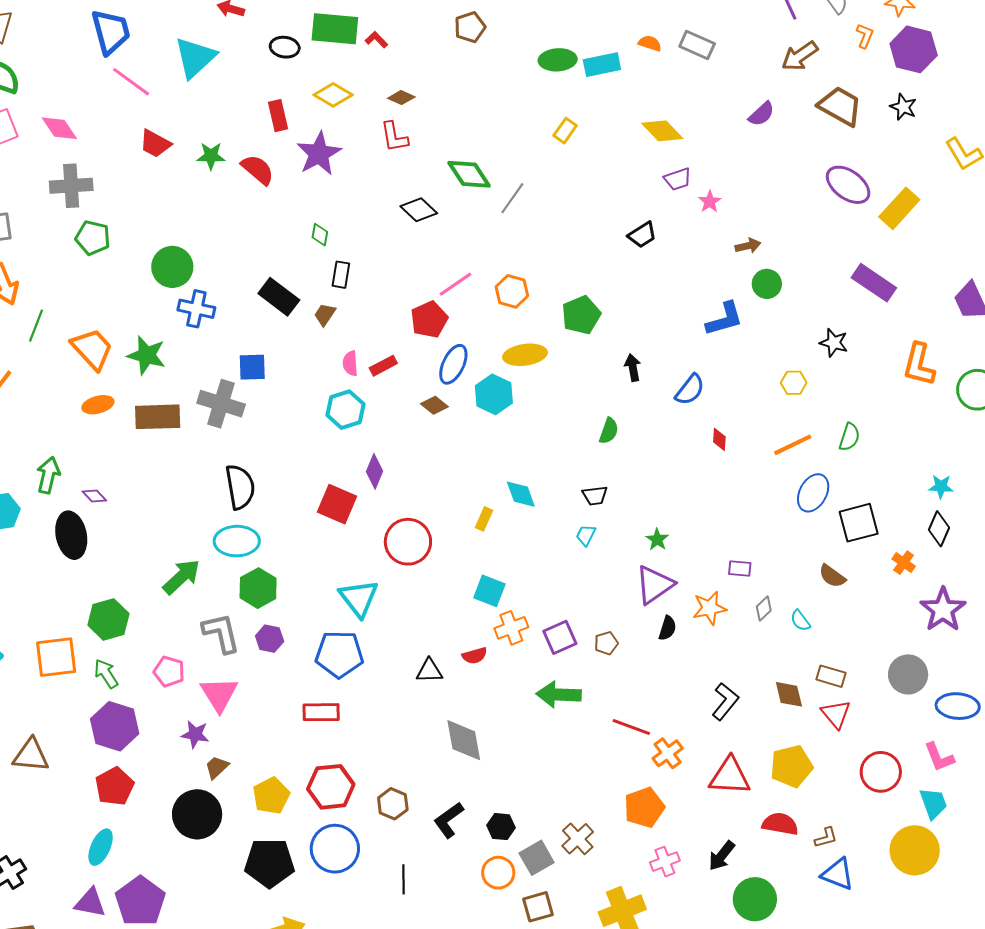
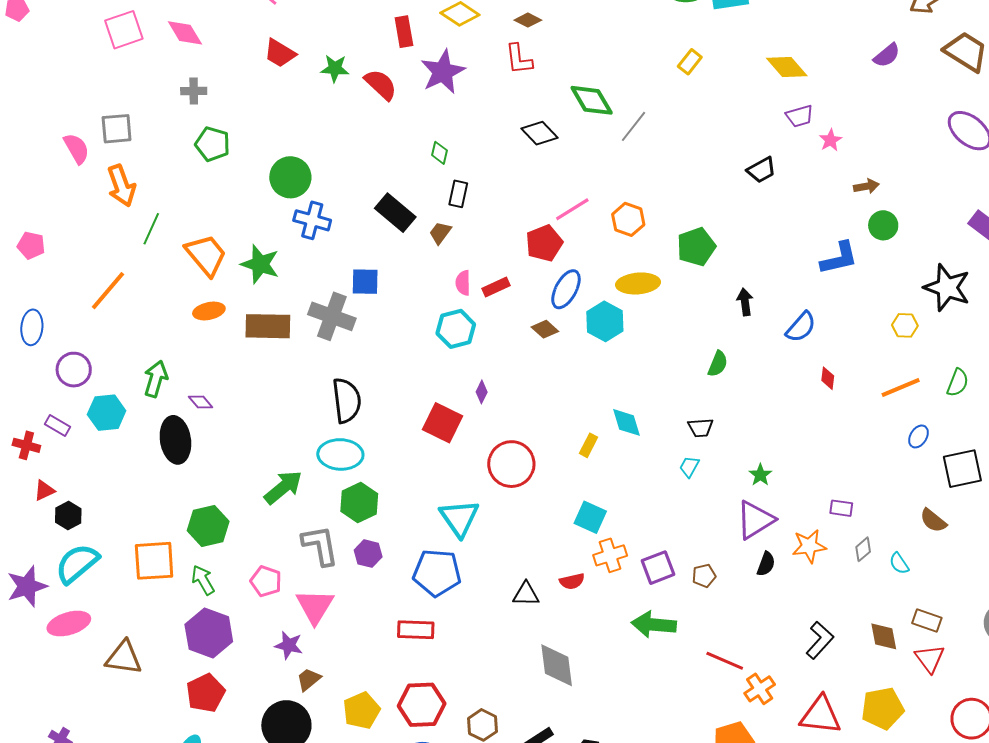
gray cross: (71, 186) -> (194, 91), size x0.6
black star: (834, 343) -> (947, 288), size x1.6
purple diamond: (374, 471) -> (482, 392), size x0.7
blue ellipse: (813, 493) -> (918, 436), size x0.6

